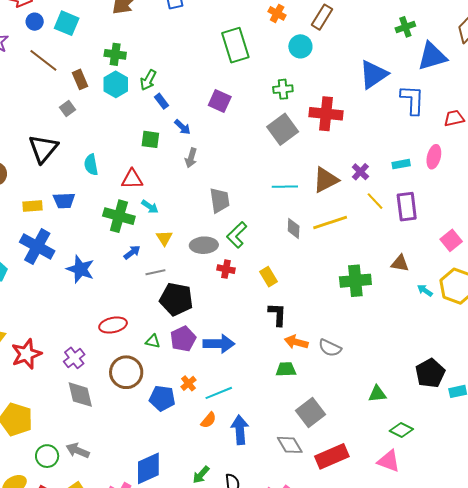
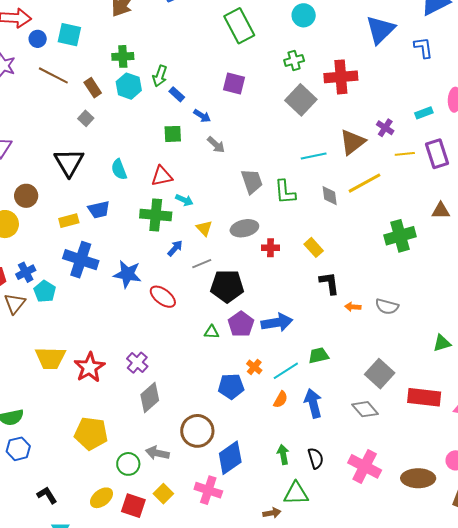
blue L-shape: (412, 100) -> (423, 48), size x0.7
gray arrow: (191, 158) -> (216, 145), turned -54
yellow line: (375, 201) -> (405, 154), turned -42
green L-shape: (237, 235) -> (285, 192), moved, turned -40
red ellipse: (113, 325) -> (163, 297), moved, turned 60
orange arrow: (296, 342) -> (353, 307), size x0.7
green trapezoid: (286, 369) -> (318, 356), moved
brown circle: (126, 372) -> (197, 431), moved
gray diamond: (80, 395) -> (150, 397), turned 72
red rectangle: (332, 456) -> (424, 397), moved, turned 40
green arrow: (201, 475) -> (283, 455), turned 138

